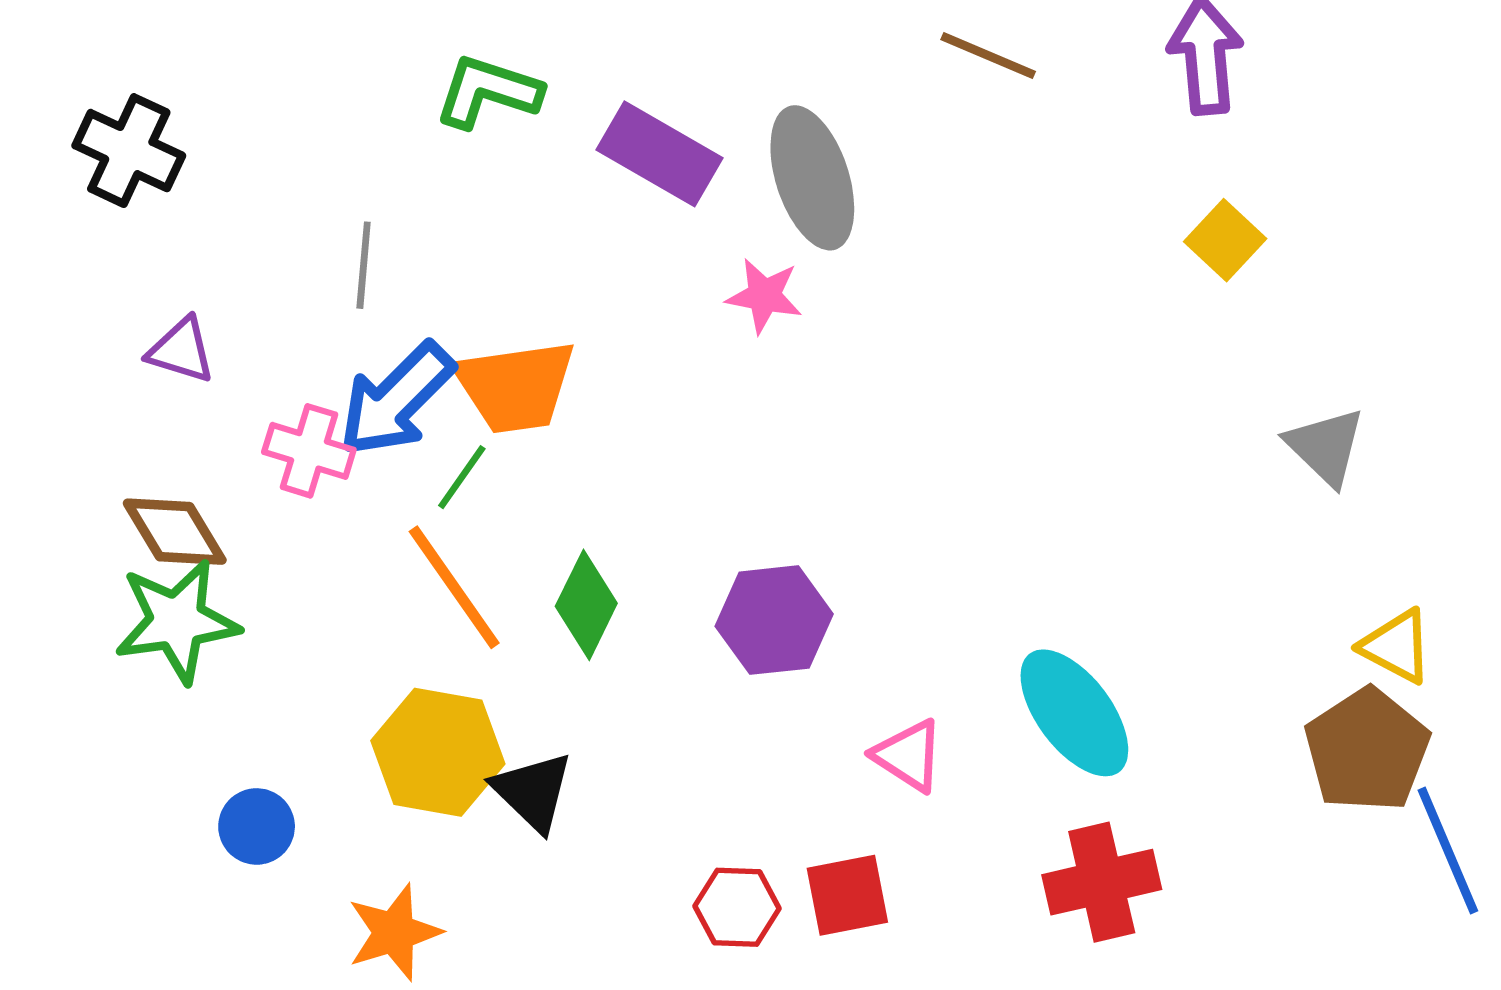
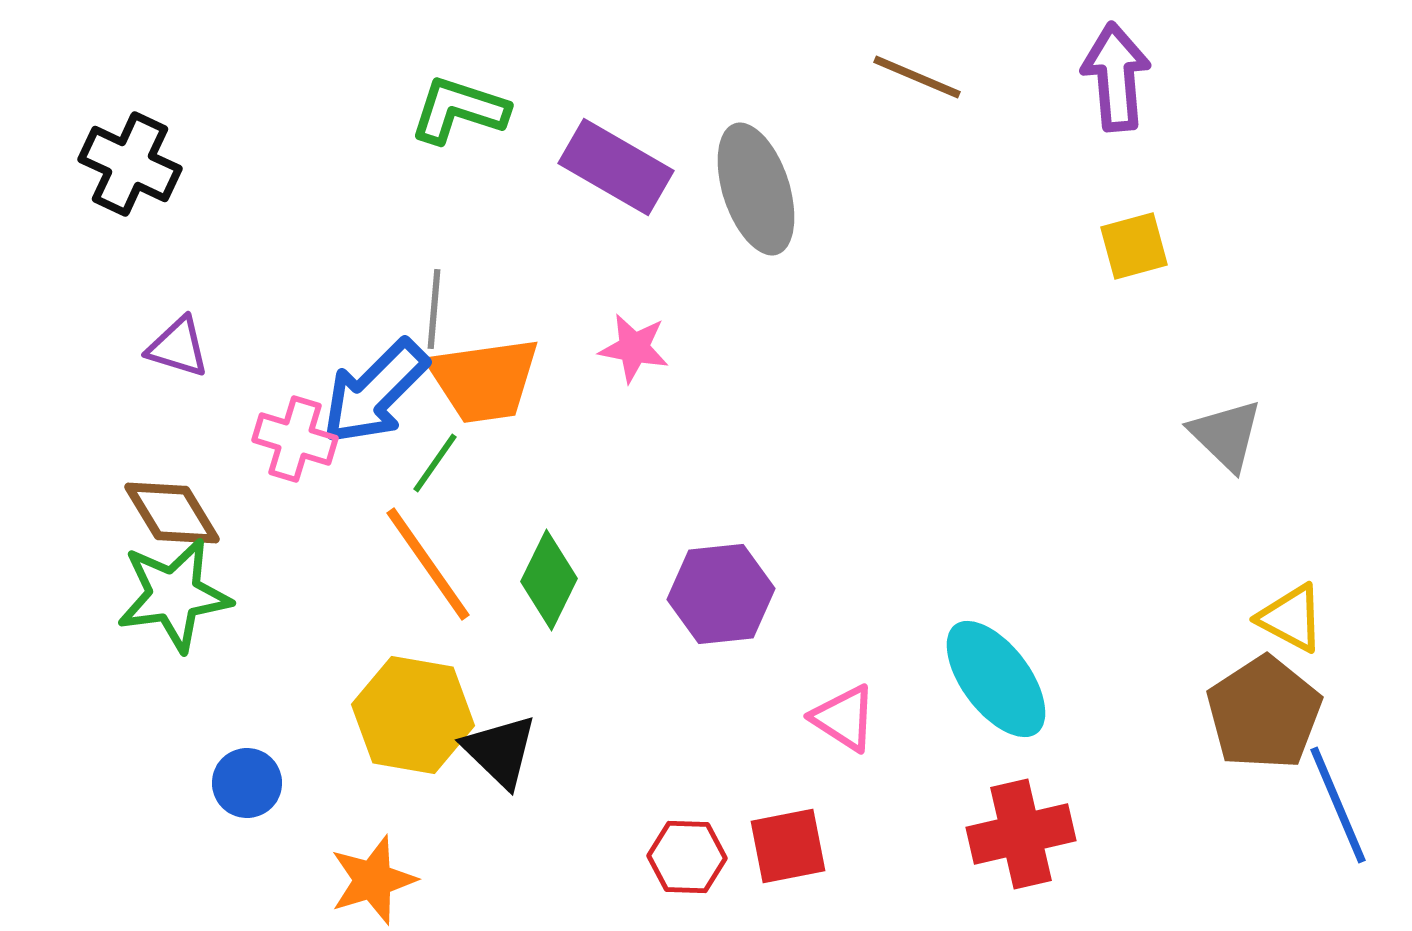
yellow square: (1225, 240) -> (1134, 246), turned 32
gray line: (364, 265) -> (434, 309), moved
pink star: (764, 296) -> (634, 348), moved

